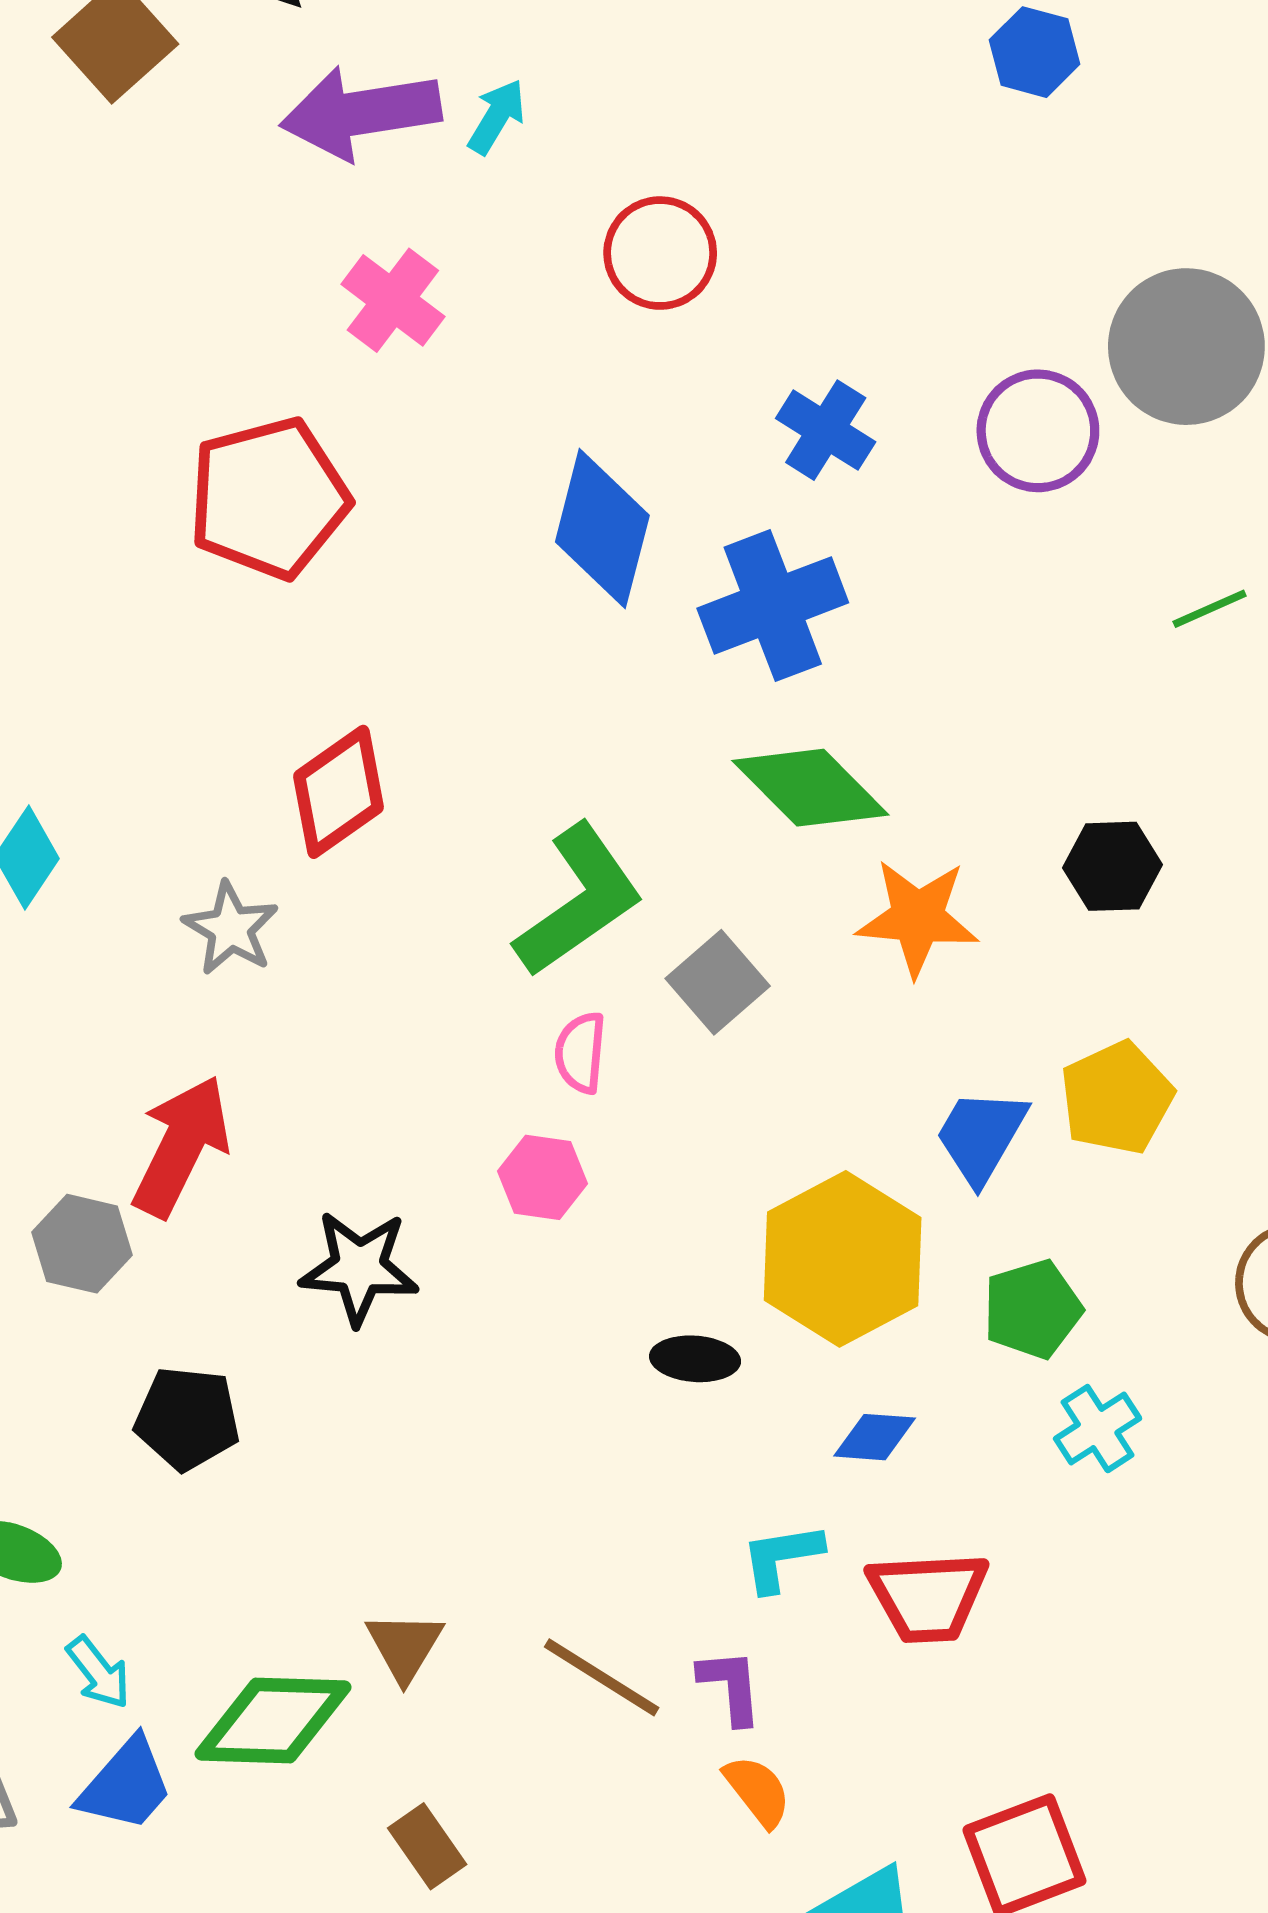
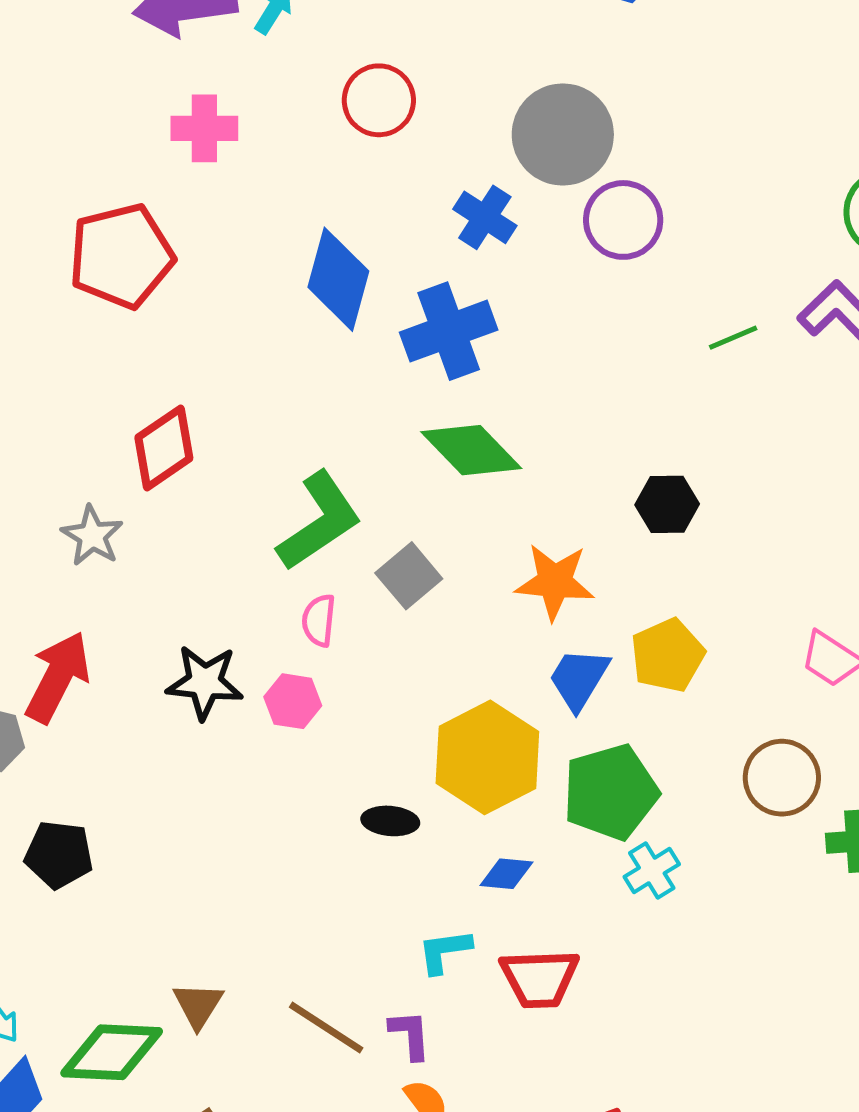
pink cross: (393, 300) -> (204, 128), turned -38
gray circle: (1186, 347) -> (563, 134), moved
orange star: (918, 918) -> (555, 582), moved
black star: (359, 1268) -> (205, 682), moved
green pentagon: (1032, 1309) -> (610, 792), size x1.5

